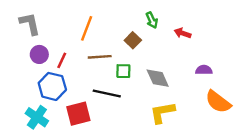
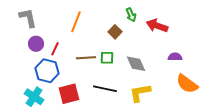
red arrow: (183, 33) -> (157, 26), size x1.5
brown line: (100, 57) -> (86, 58), moved
black line: (107, 94) -> (105, 89), moved

